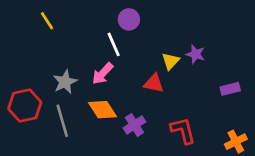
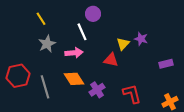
yellow line: (47, 21) -> (41, 19), moved
pink arrow: (103, 74) -> (74, 53), turned -138
gray star: (65, 82) -> (47, 44), moved

